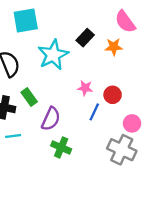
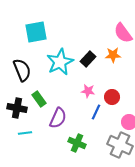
black rectangle: (85, 38) -> (88, 59), moved
green cross: (61, 147) -> (77, 143), moved

